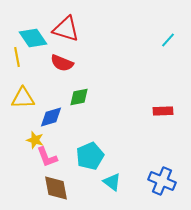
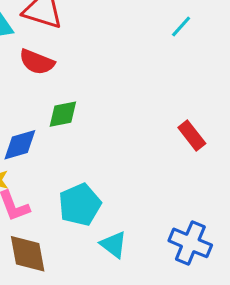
cyan line: (168, 40) -> (181, 27), moved
red rectangle: (163, 111) -> (192, 136), turned 54

